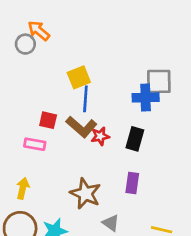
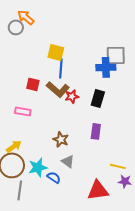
yellow square: (79, 77) -> (56, 52), turned 36
pink rectangle: (35, 144) -> (23, 111), moved
yellow arrow: (23, 188) -> (14, 146), moved, turned 42
brown star: (85, 194) -> (61, 139), size x0.7
gray triangle: (111, 223) -> (68, 161), moved

